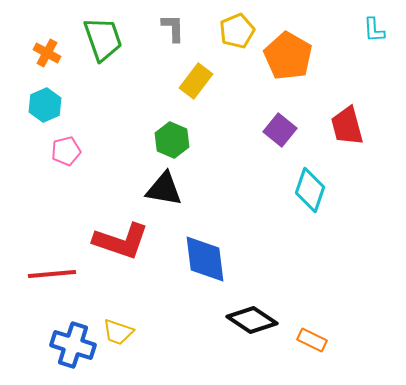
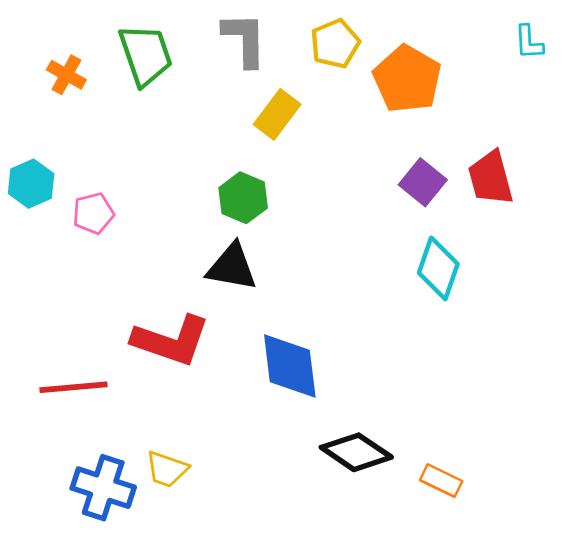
gray L-shape: (173, 28) -> (245, 39), size x1.4
cyan hexagon: (45, 105) -> (31, 184), moved
purple square: (280, 130) -> (423, 182), moved

